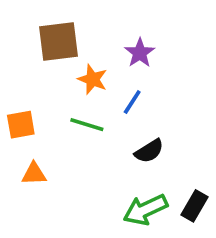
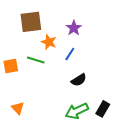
green line: (87, 125) -> (36, 60), moved
orange triangle: (34, 174) -> (18, 108), moved, turned 48

